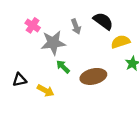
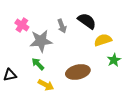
green arrow: (63, 67) -> (38, 64), moved
yellow arrow: (46, 91) -> (46, 85), moved

